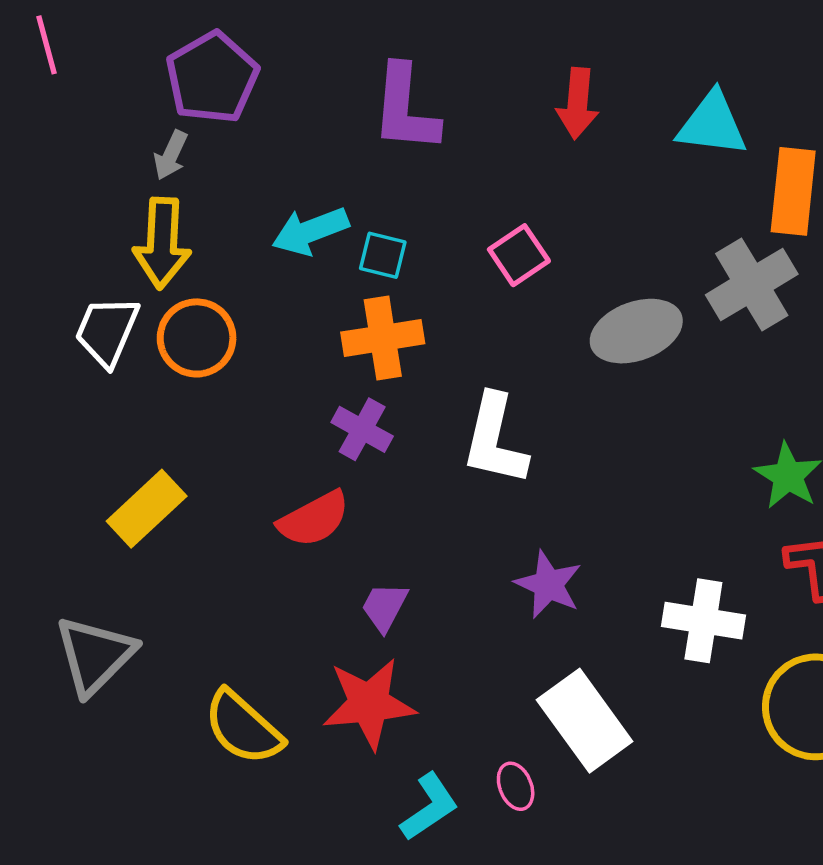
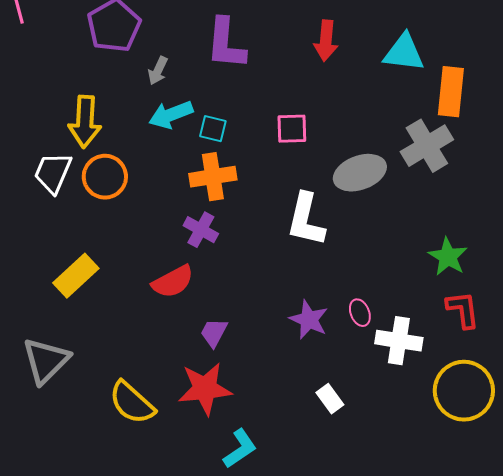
gray arrow: (171, 155) -> (158, 71), moved
pink square: (519, 255) -> (292, 129), turned 32
white L-shape: (495, 440) -> (306, 220), moved
white rectangle: (585, 721) -> (330, 399), size x0.5
pink ellipse: (516, 786) -> (360, 313), moved

